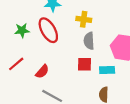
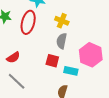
red ellipse: (48, 30) -> (28, 22), turned 30

